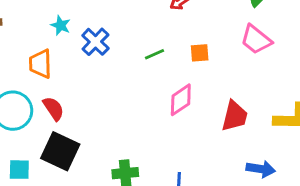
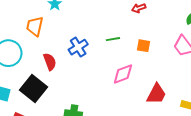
blue cross: (95, 42) -> (78, 47), moved
red semicircle: (53, 108) -> (50, 62), moved

